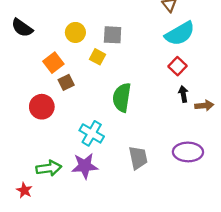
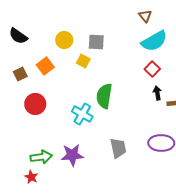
brown square: (66, 82) -> (20, 74), moved
cyan cross: (92, 133) -> (82, 114), moved
red star: (24, 190) -> (31, 177), moved

